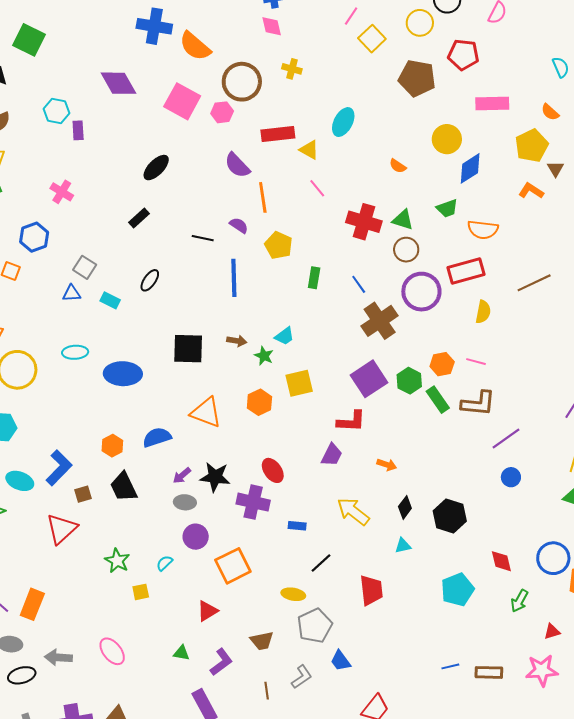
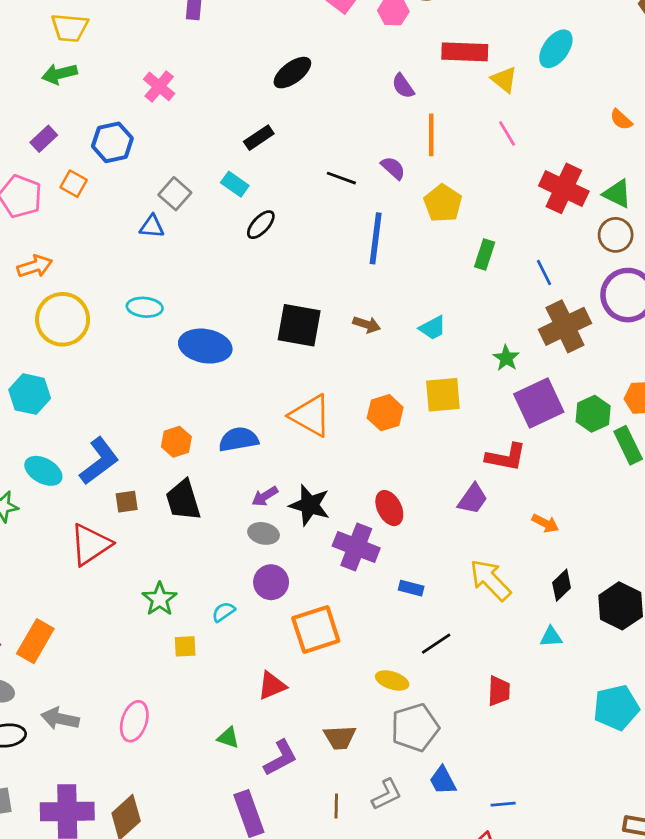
purple semicircle: (237, 165) -> (403, 86), size x0.7
cyan rectangle: (110, 300) -> (235, 184), moved
green star: (264, 356) -> (506, 358), moved
red trapezoid: (371, 590) -> (499, 691), size x0.7
pink ellipse: (112, 651) -> (134, 721), turned 48
blue line: (450, 666) -> (503, 804), moved

